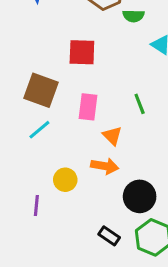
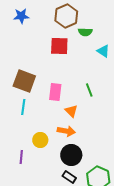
red square: (82, 52) -> (59, 46), moved
cyan line: (39, 130) -> (23, 107), turned -42
black circle: (140, 196) -> (71, 155), moved

